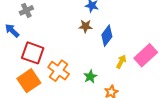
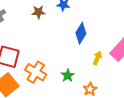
brown star: (85, 26) -> (38, 12), moved

